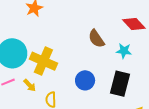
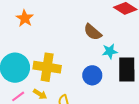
cyan star: (124, 51) -> (110, 51), moved

